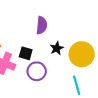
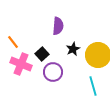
black square: (26, 53) -> (42, 54), turned 32

